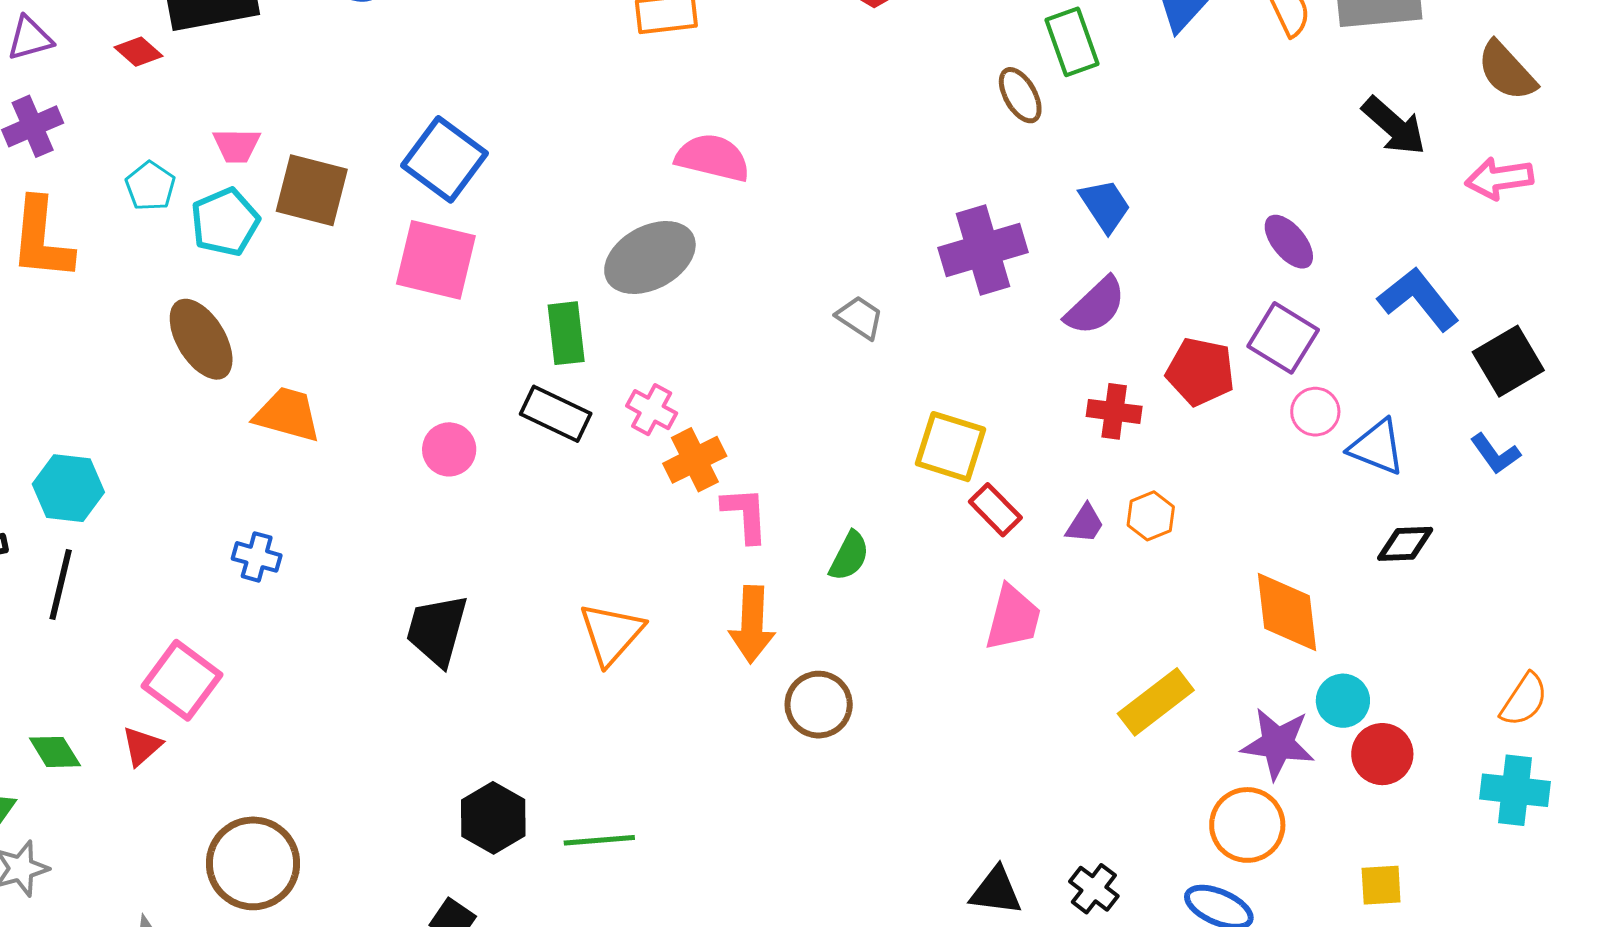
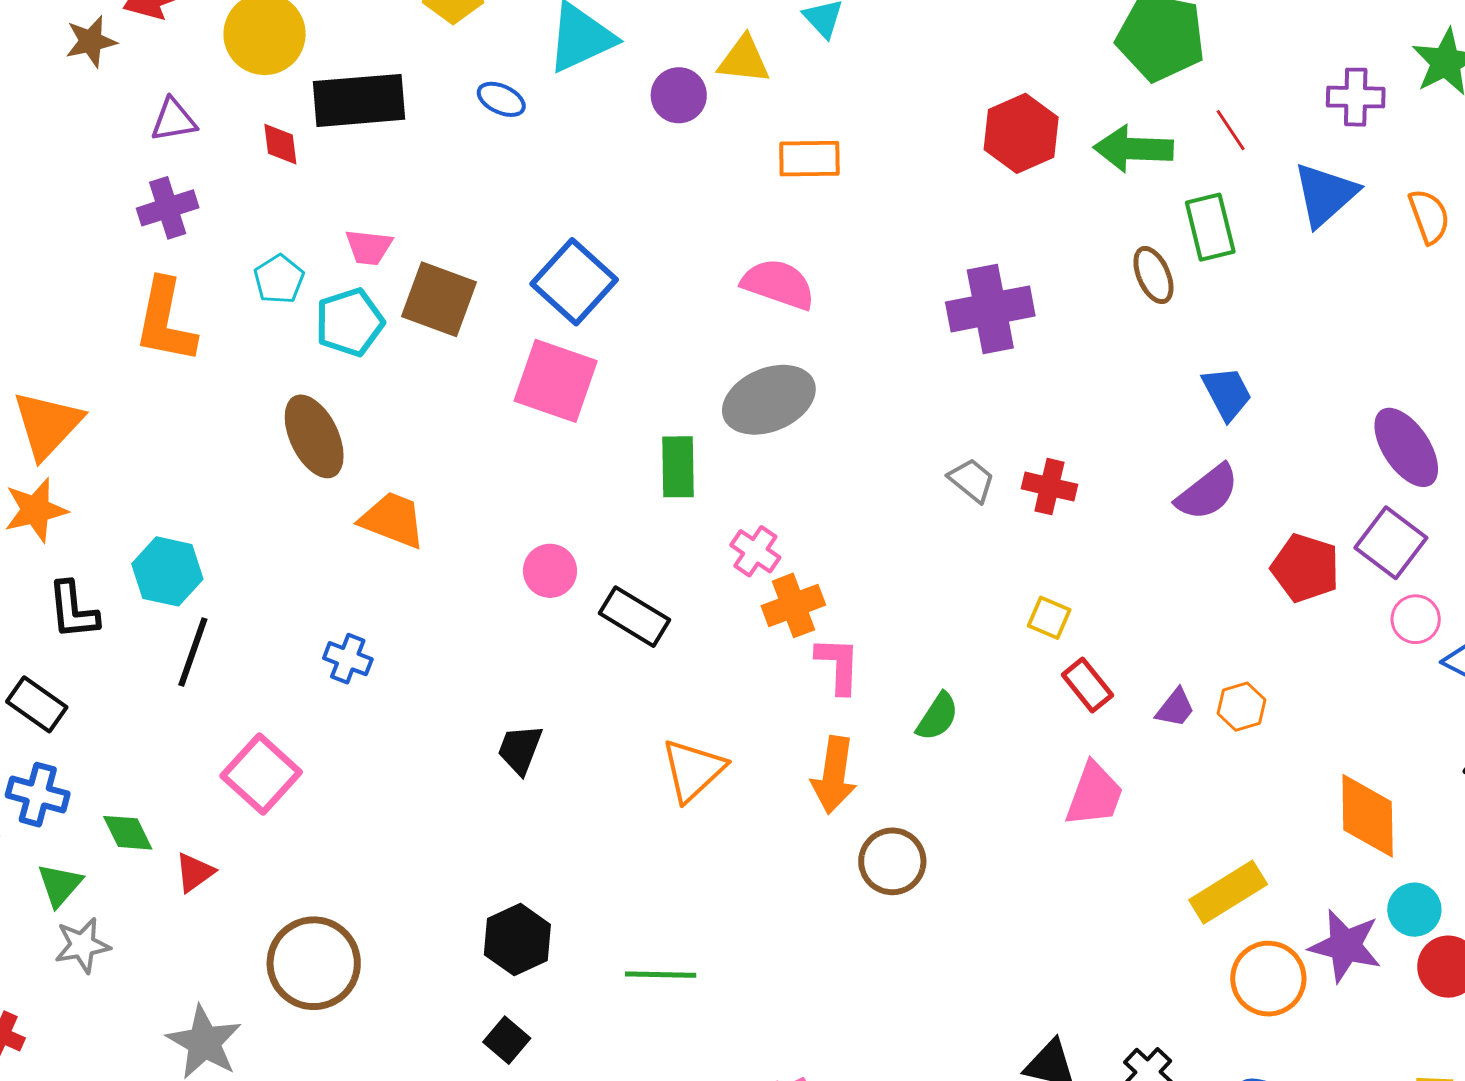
red diamond: (138, 52) -> (280, 144), turned 36
pink semicircle: (713, 158) -> (778, 284), moved
purple ellipse: (1289, 242) -> (1406, 447), size x1.4
purple cross: (983, 250) -> (990, 309), moved
red cross: (1114, 411) -> (1049, 487), moved
black rectangle: (556, 414) -> (635, 617), moved
yellow square: (950, 447) -> (1049, 618), size x0.6
black line: (61, 585) -> (193, 652), moved
black trapezoid: (437, 630) -> (520, 749), size x0.7
red triangle: (142, 746) -> (195, 872), moved
black hexagon: (493, 818) -> (517, 940), moved
orange circle: (1247, 825) -> (1268, 979), moved

